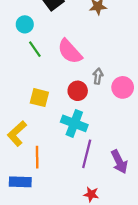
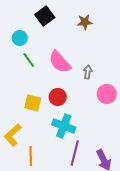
gray arrow: (98, 76) -> (88, 72), moved
red circle: (78, 91) -> (58, 97), moved

